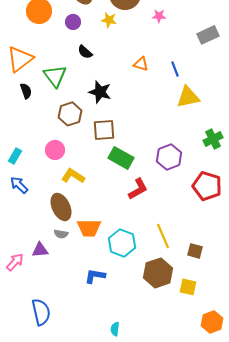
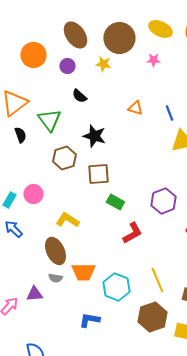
pink circle: (55, 150) -> (33, 194), moved
green rectangle: (121, 158) -> (115, 202), size x0.7

